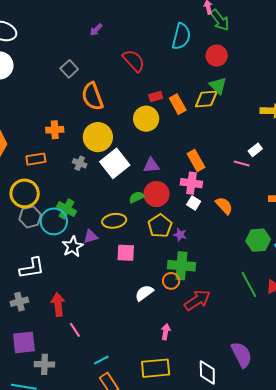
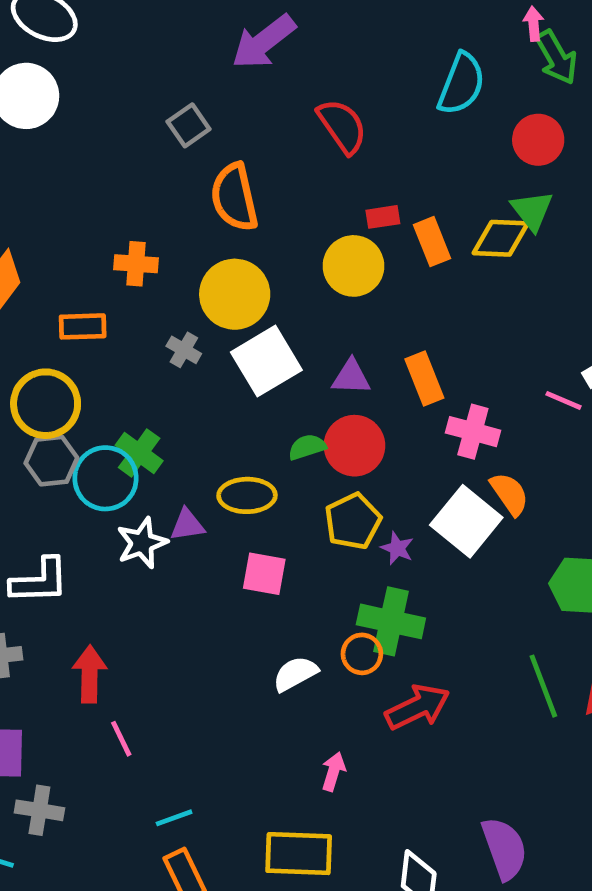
purple arrow: (96, 30) -> (264, 42), size x2.0
orange rectangle: (196, 160) -> (424, 379), moved
pink cross: (191, 183) -> (473, 432), moved
white square: (194, 203) -> (466, 521), moved, size x2.0

